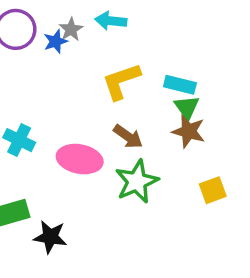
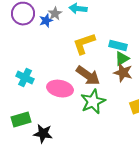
green triangle: (187, 107) -> (122, 59), turned 35
brown arrow: (128, 137) -> (88, 76), size x1.4

